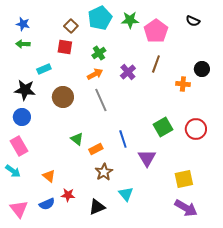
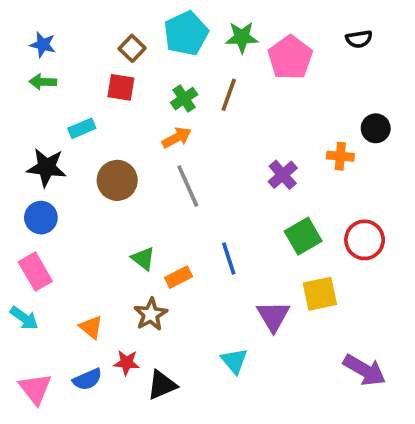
black semicircle: (193, 21) -> (359, 39), turned -32
brown line: (156, 64) -> (229, 95), moved
purple cross: (128, 72) -> (283, 175), moved
purple triangle: (147, 158) -> (273, 316), moved
brown star: (104, 172) -> (151, 314), moved
yellow square: (184, 179) -> (320, 294), moved
black triangle: (97, 207) -> (162, 385), moved
purple arrow: (186, 208) -> (365, 370), moved

